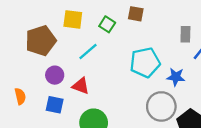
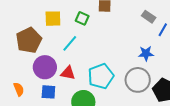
gray rectangle: (185, 34) -> (149, 17), turned -48
cyan pentagon: (145, 63) -> (101, 76), moved
purple circle: (55, 75) -> (45, 67), size x1.5

